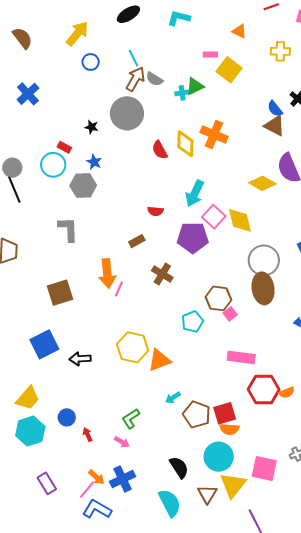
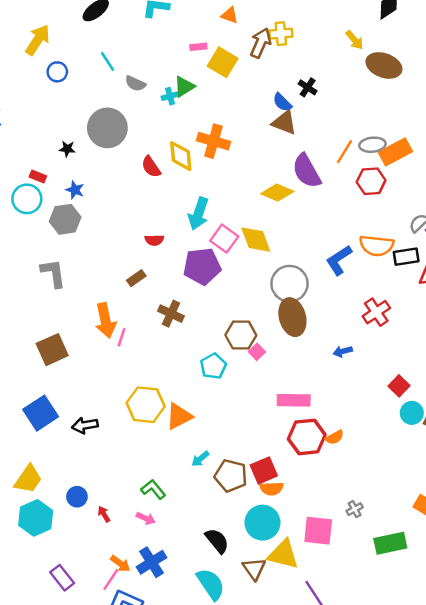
brown arrow: (135, 79) -> (261, 43), moved
pink rectangle: (241, 357) -> (294, 400), moved
green L-shape: (131, 419) -> (153, 489), turned 90
yellow triangle: (233, 485) -> (283, 554), turned -48

